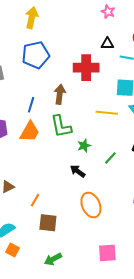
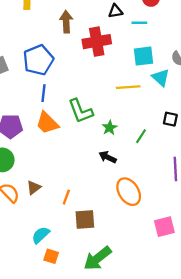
blue pentagon: (36, 55) -> (38, 60), moved
brown arrow: (60, 94) -> (66, 22), moved
orange trapezoid: (30, 132) -> (47, 123), turned 115
pink square: (107, 253) -> (164, 227), moved
green arrow: (53, 259) -> (98, 258), size x1.5

